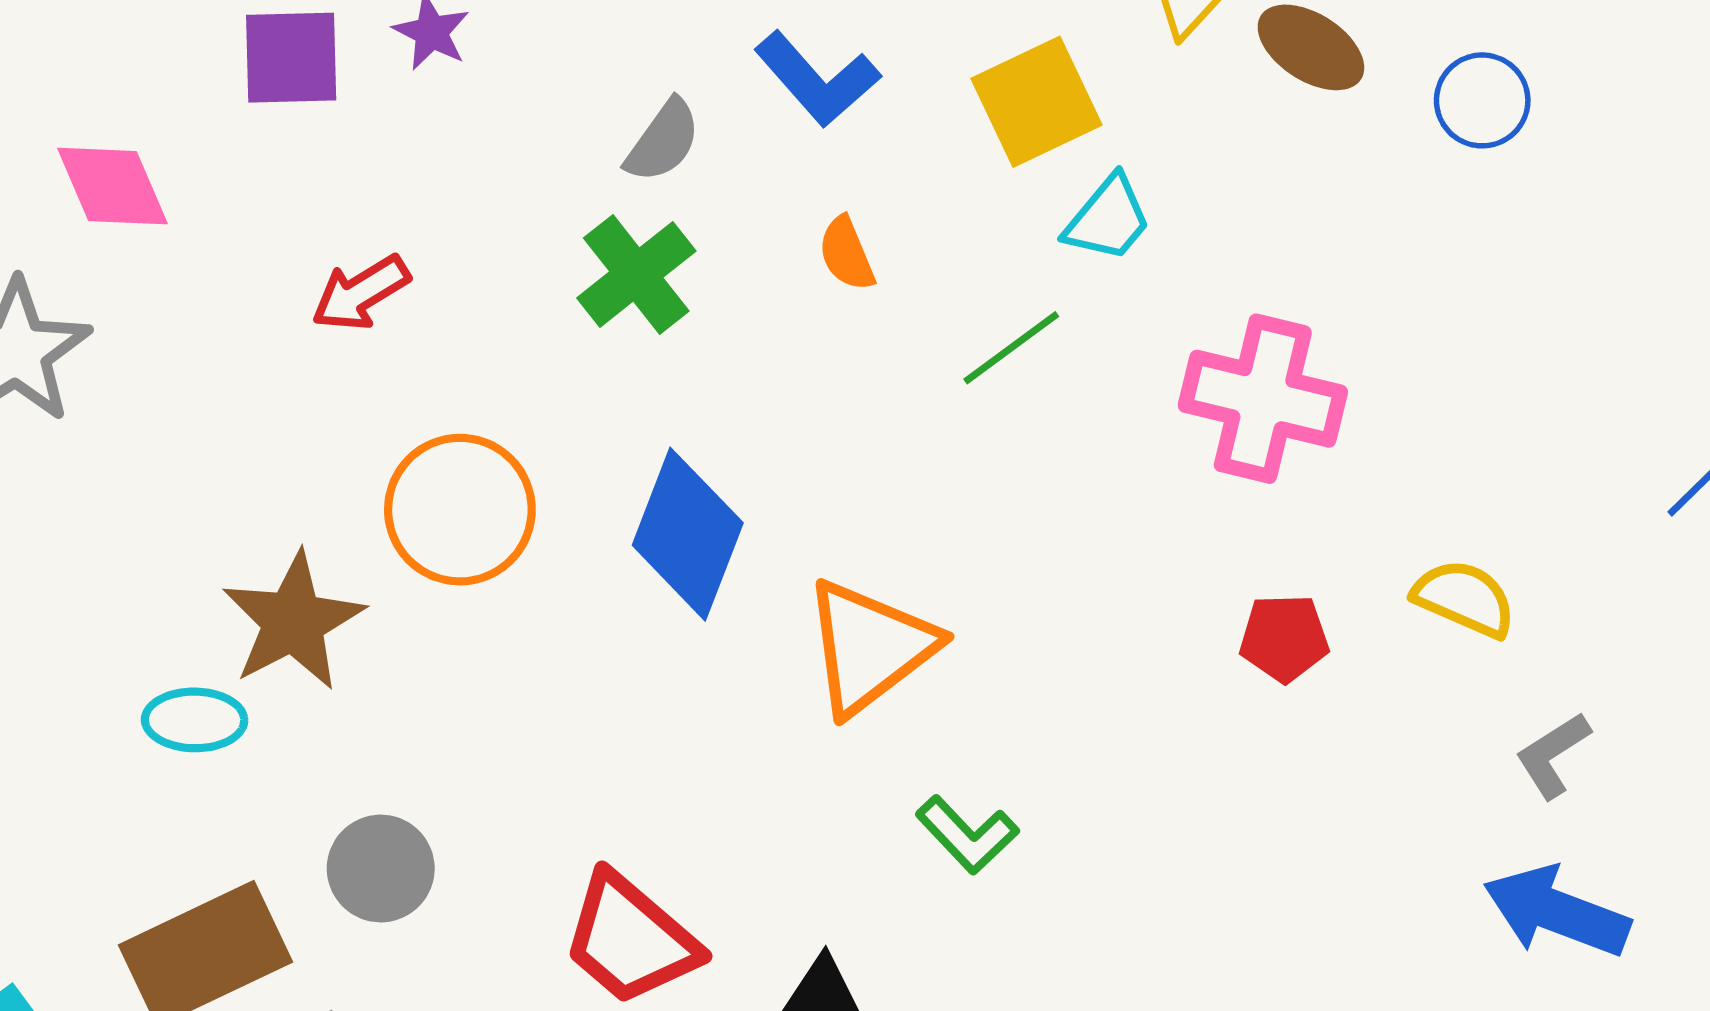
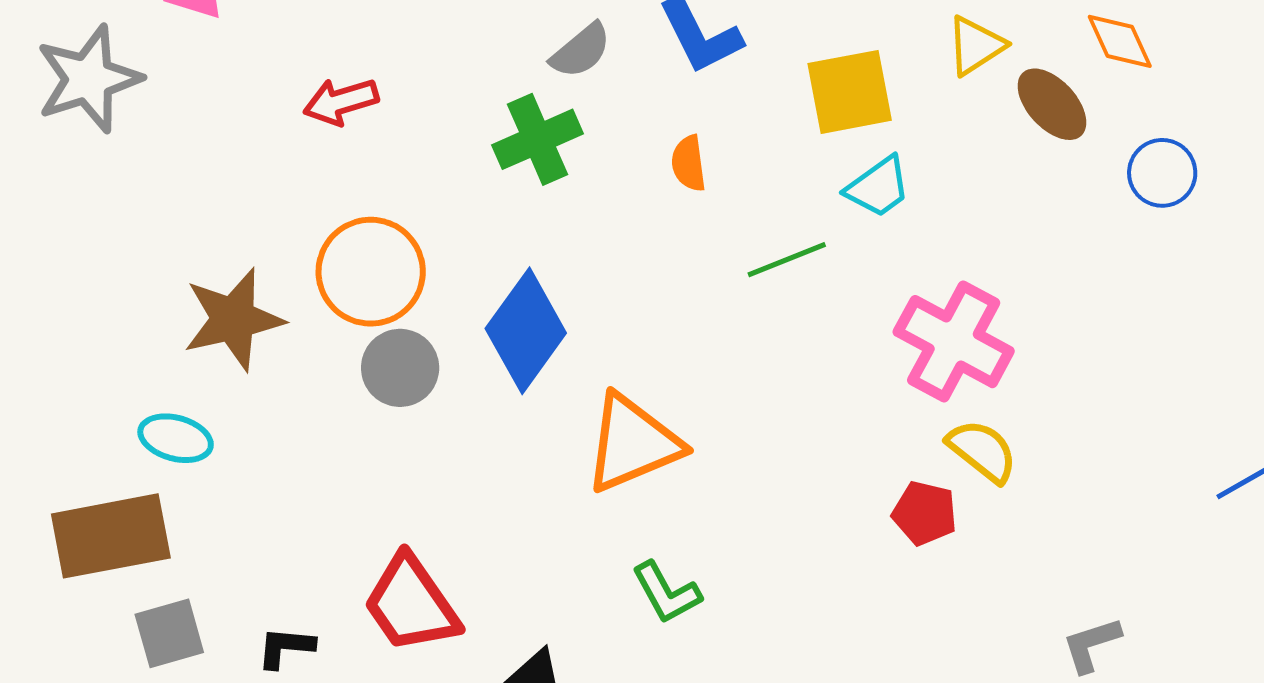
yellow semicircle: (1464, 598) -> (982, 451), moved
cyan ellipse: (195, 720) -> (176, 438), moved
gray circle: (381, 869) -> (400, 368), moved

